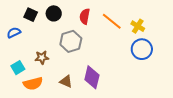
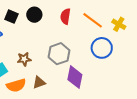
gray hexagon: (71, 41) -> (59, 54), moved
blue circle: (142, 49) -> (102, 48), moved
brown triangle: (66, 81) -> (39, 82), moved, turned -40

